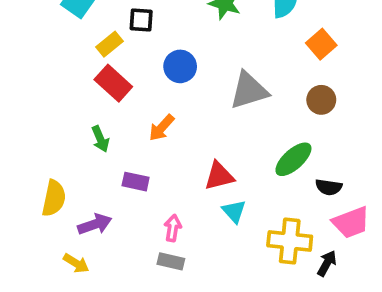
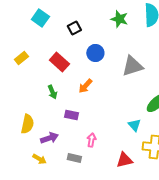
black square: (141, 20) -> (74, 28), turned -32
yellow rectangle: (110, 44) -> (21, 58), moved
red triangle: (219, 176) -> (124, 160), moved
cyan triangle: (234, 211) -> (134, 125), moved
gray rectangle: (171, 261) -> (74, 158), moved

